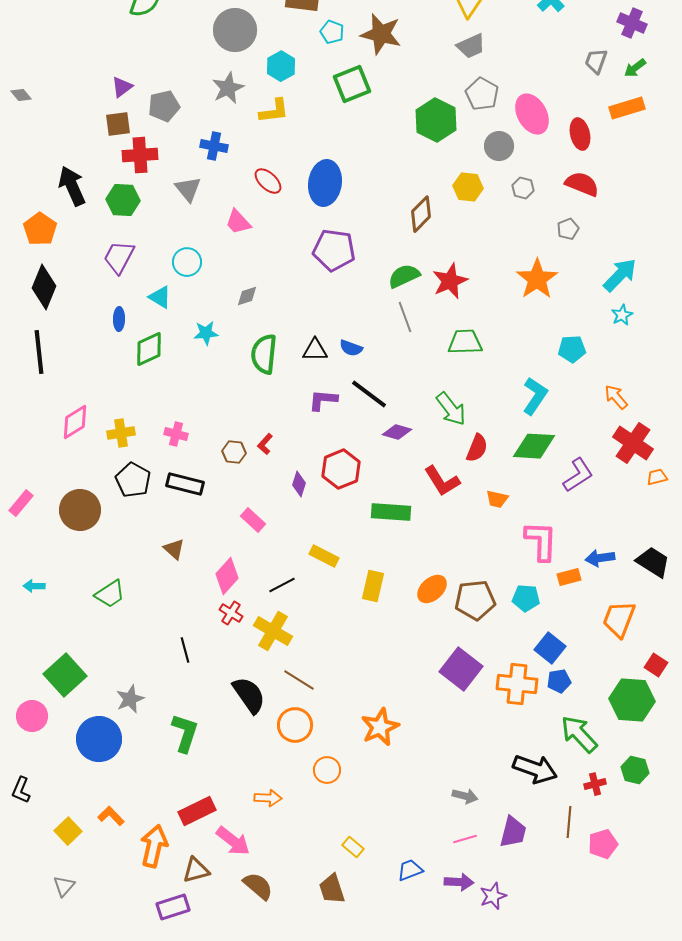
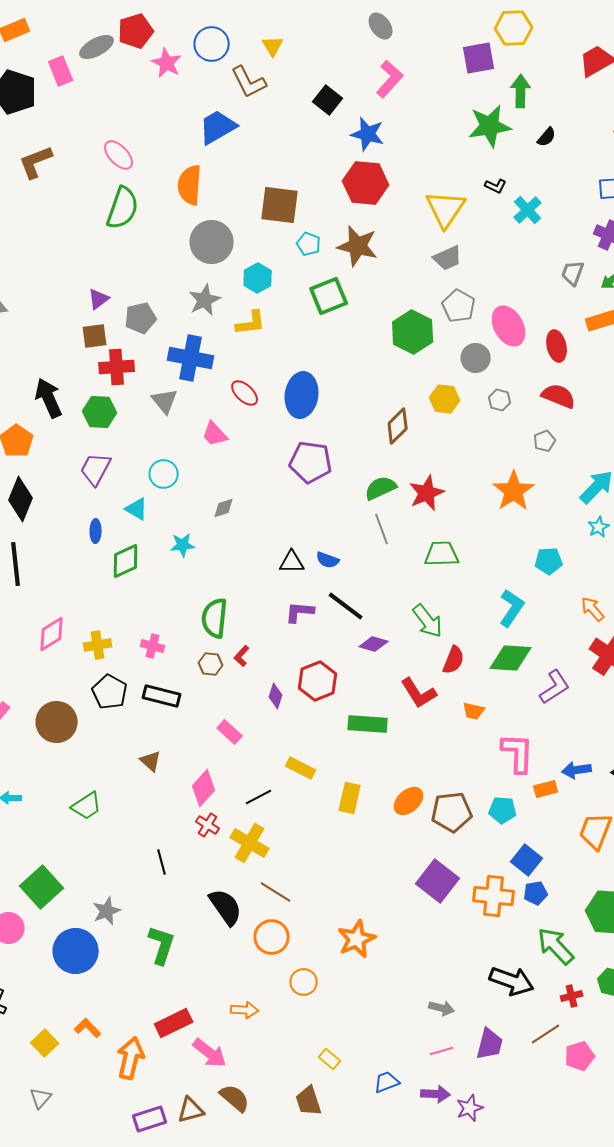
blue cross: (214, 146) -> (191, 358), size x1.6
green semicircle: (264, 354) -> (215, 618), moved
brown line: (569, 822) -> (546, 1034), turned 52
brown triangle: (196, 870) -> (191, 1110), moved

